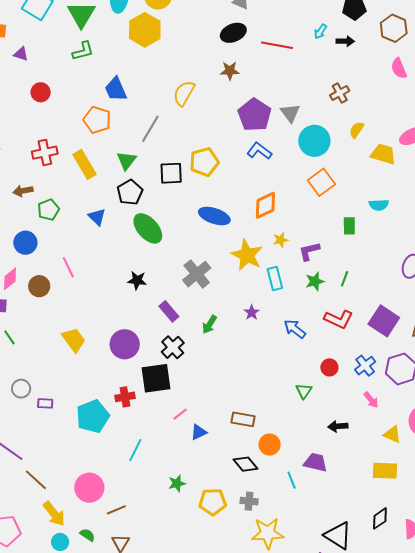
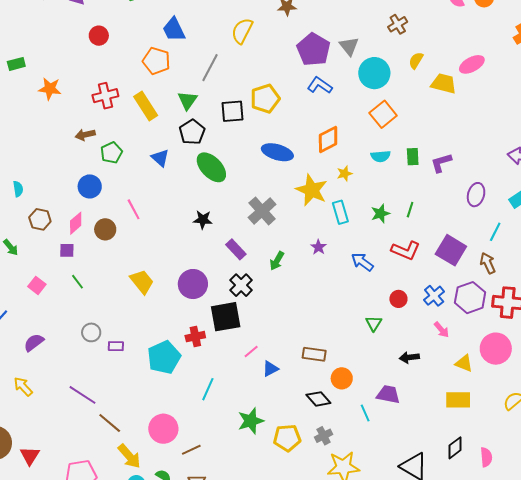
cyan semicircle: (379, 205) -> (381, 156), moved
purple L-shape: (309, 251) -> (441, 163), moved
green star: (177, 483) -> (251, 421), size x1.5
gray cross: (249, 501) -> (324, 436), turned -30

